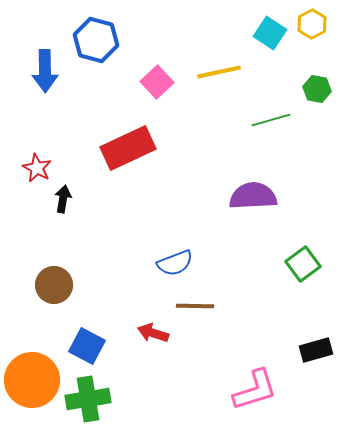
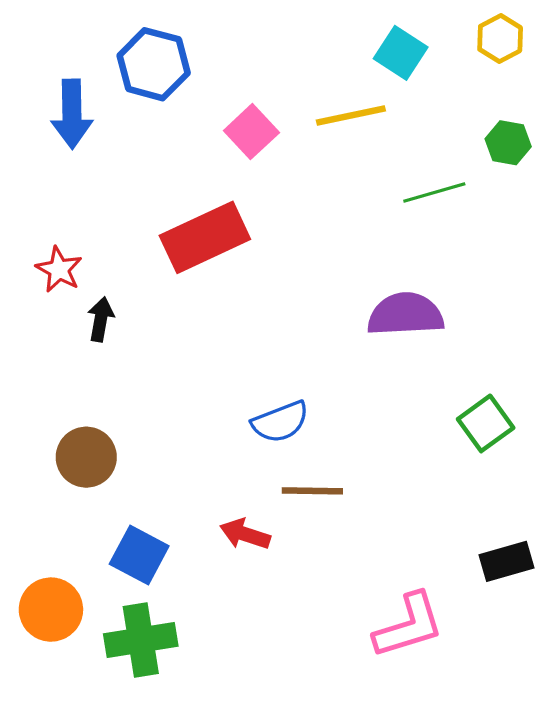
cyan square: (270, 33) -> (401, 53), moved
orange circle: (32, 380) -> (51, 610), size x0.7

